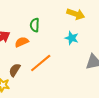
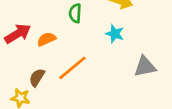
green semicircle: (35, 25) -> (75, 13), moved

